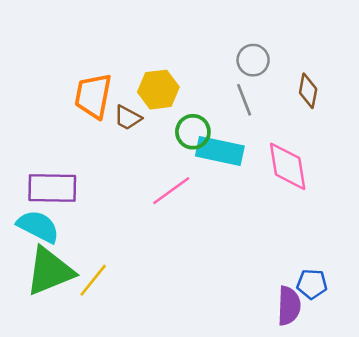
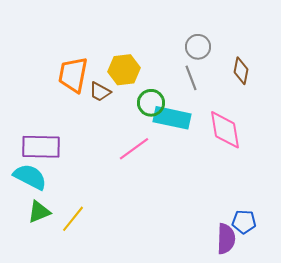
green triangle: (50, 271) -> (39, 212), size x0.6

